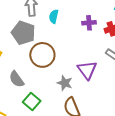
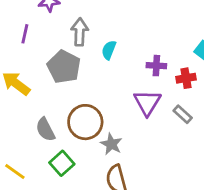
brown circle: (42, 55) -> (85, 122), moved
purple triangle: (87, 70) -> (147, 103), moved

